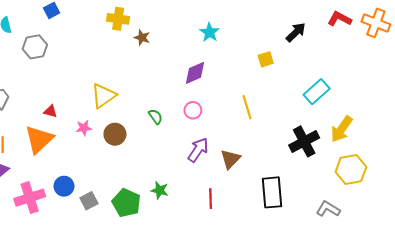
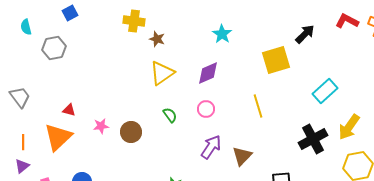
yellow square: (266, 59) -> (276, 60), size x1.8
yellow triangle: (103, 96) -> (162, 73), moved

